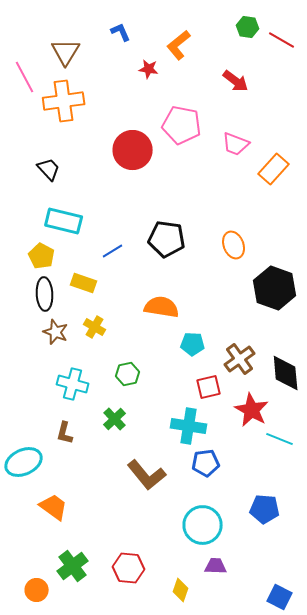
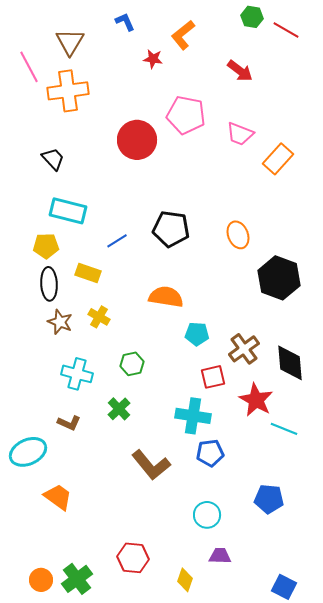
yellow pentagon: (42, 256) -> (46, 246), turned -30
brown L-shape: (65, 433) -> (69, 423), turned -80
cyan circle: (203, 525) -> (207, 515), size x0.7
green cross: (73, 566) -> (77, 579), moved

